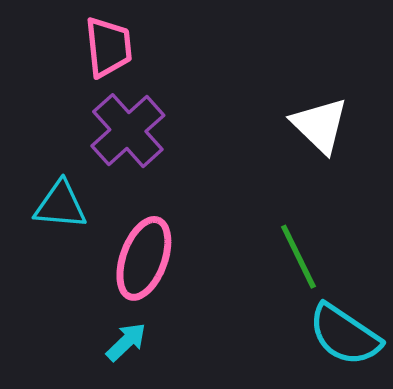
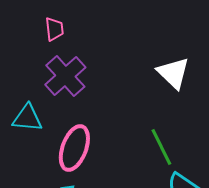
pink trapezoid: (108, 47) -> (54, 29), size x0.7

